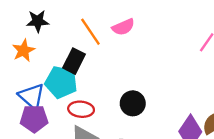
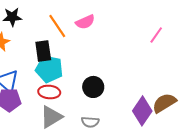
black rectangle: (74, 61) -> (43, 51), turned -35
cyan pentagon: (61, 82) -> (49, 69), moved

